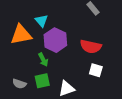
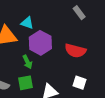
cyan triangle: (41, 21) -> (27, 23), turned -32
white square: (96, 70) -> (80, 83), moved

